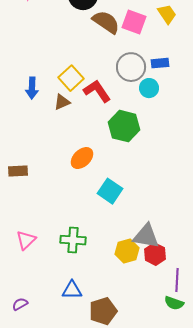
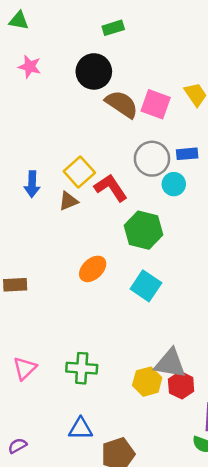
cyan square: (110, 191) -> (146, 286), moved

